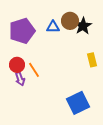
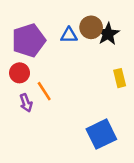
red circle: (17, 65) -> (20, 73), moved

